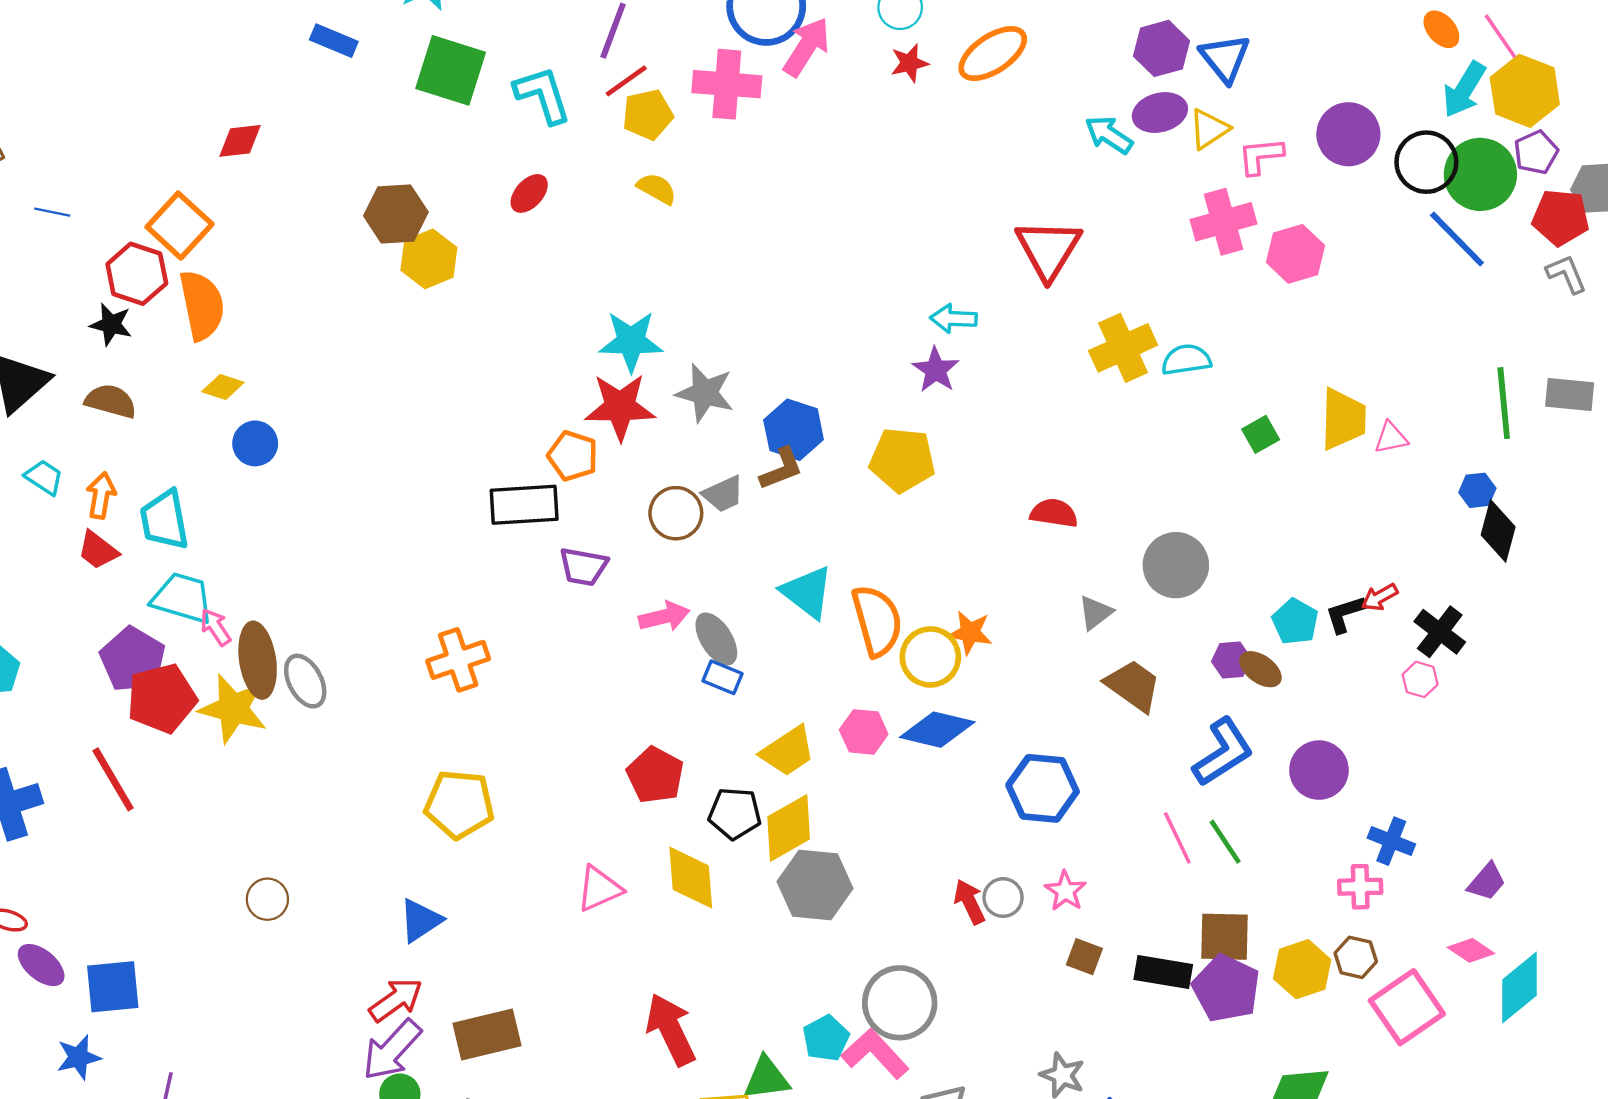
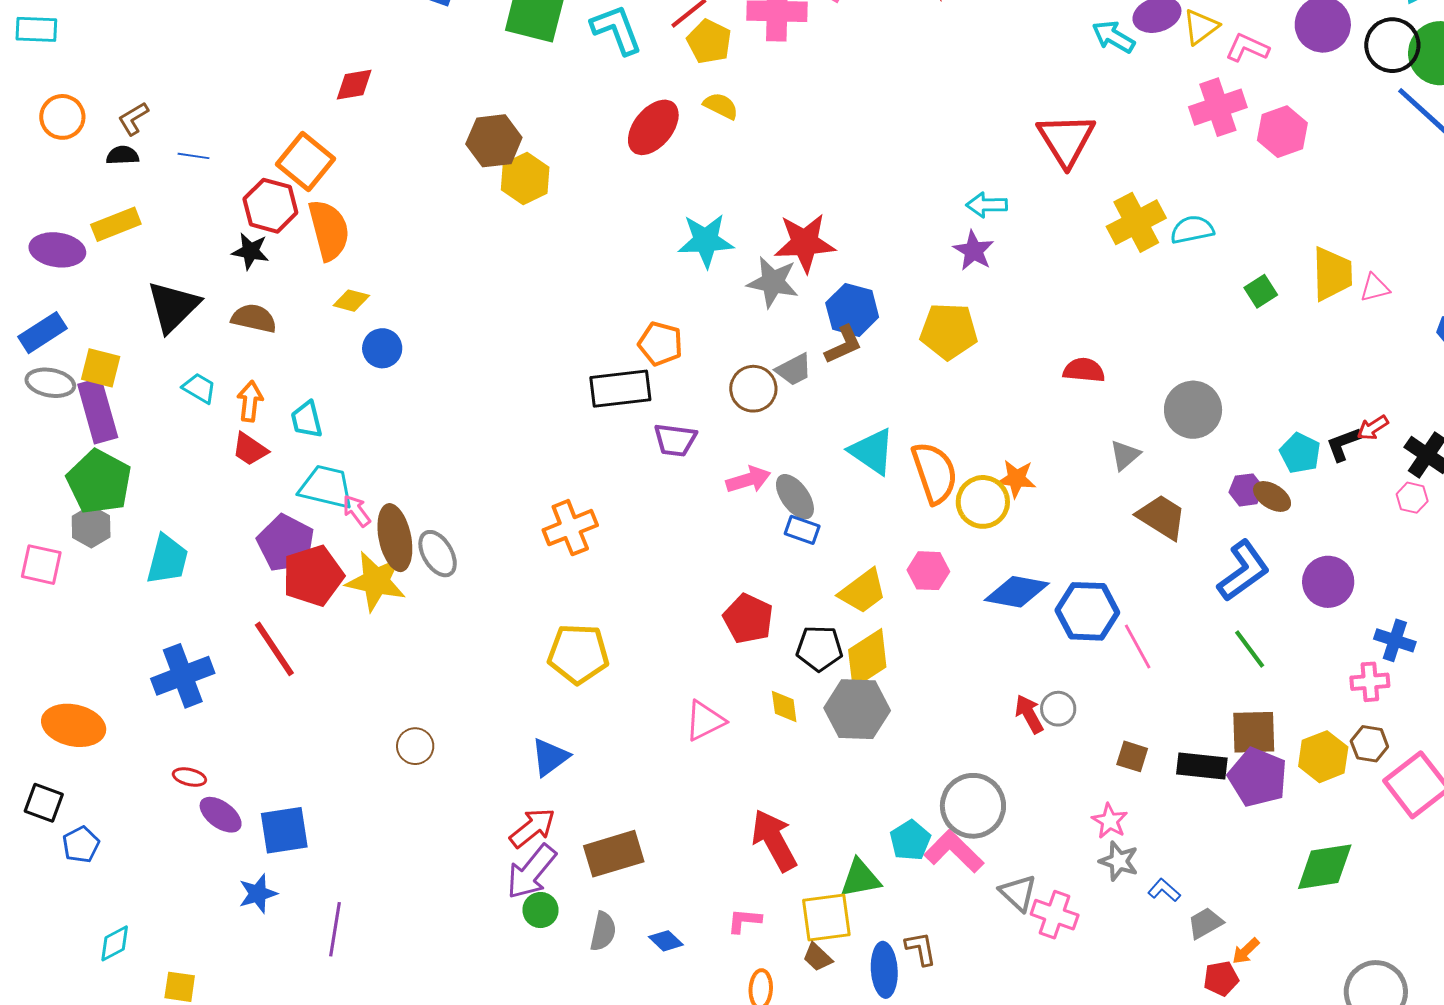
yellow pentagon: (648, 115) -> (709, 42), turned -30
pink L-shape: (1261, 156) -> (1247, 48), turned 33
red ellipse: (529, 193) -> (653, 127), moved, size x1.6
red star: (620, 407) -> (805, 243), moved
cyan trapezoid: (164, 520) -> (307, 420), size x0.7
blue diamond: (937, 730) -> (1017, 592), moved
pink line: (1177, 838) -> (1138, 646), moved
yellow diamond: (691, 878) -> (784, 706), size x0.6
gray hexagon: (815, 885) -> (857, 709), moved
pink star: (1065, 891) -> (1110, 821), moved

